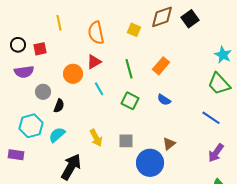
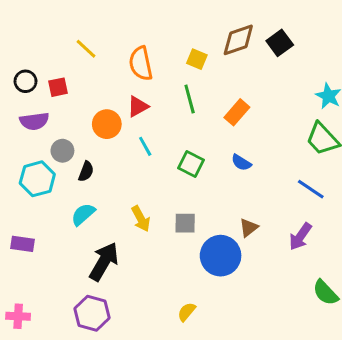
yellow line: (59, 23) -> (86, 49), turned -35
green line: (129, 69) -> (190, 99), moved
cyan hexagon: (31, 126) -> (37, 179), moved
purple arrow: (216, 153) -> (300, 236), moved

